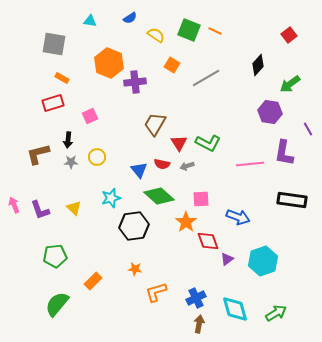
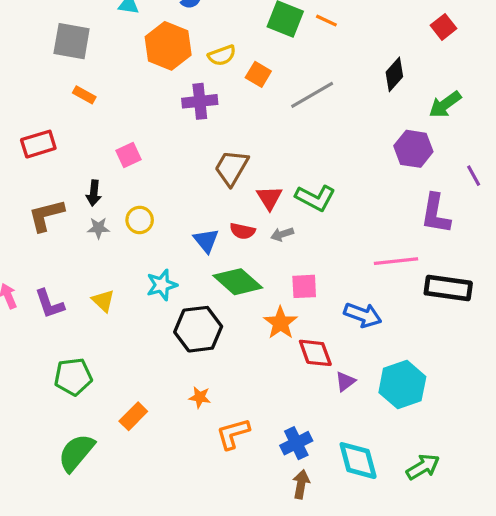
yellow semicircle: (156, 35) -> (222, 55), moved, turned 126
orange hexagon: (109, 63) -> (168, 46), moved
red rectangle: (53, 103) -> (38, 144), moved
pink line: (250, 164) -> (396, 261), moved

